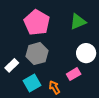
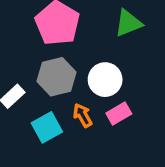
white circle: (86, 53) -> (105, 80), moved
orange arrow: (54, 87) -> (83, 115), moved

